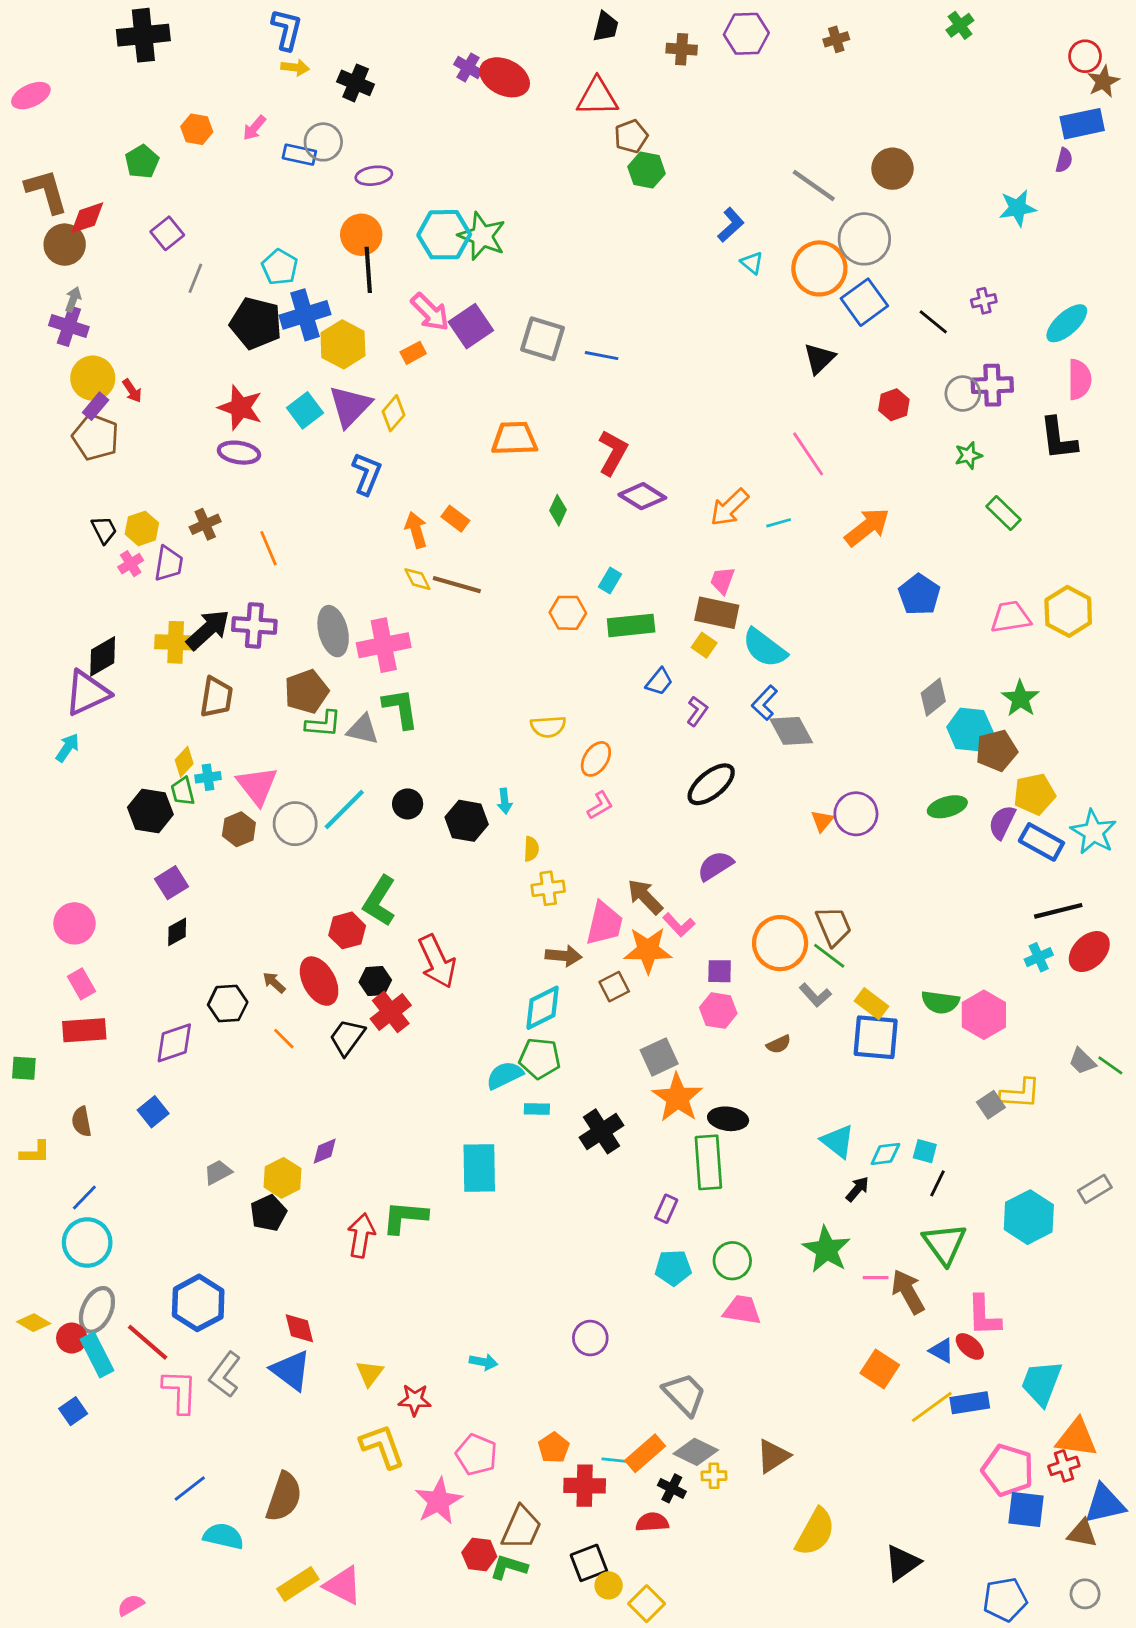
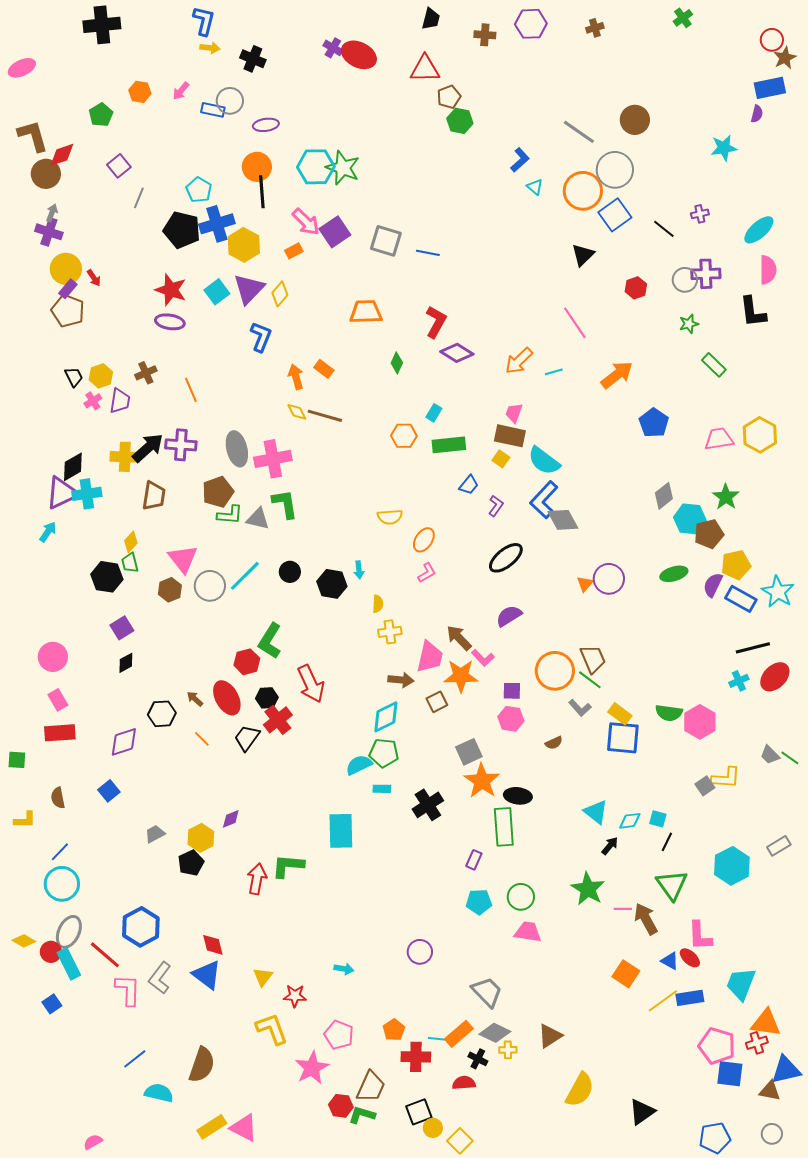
blue L-shape: (765, 703) -> (544, 500), size x1.5
cyan cross: (208, 777) -> (87, 494), moved, size x1.6

